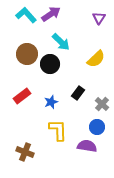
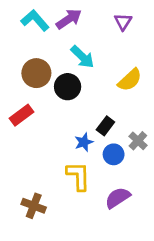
purple triangle: (99, 18) -> (123, 22), moved
red rectangle: (22, 96) -> (21, 115), moved
blue star: (51, 102) -> (84, 142), moved
blue circle: (97, 127) -> (114, 154), moved
purple semicircle: (87, 146) -> (118, 198), turned -42

